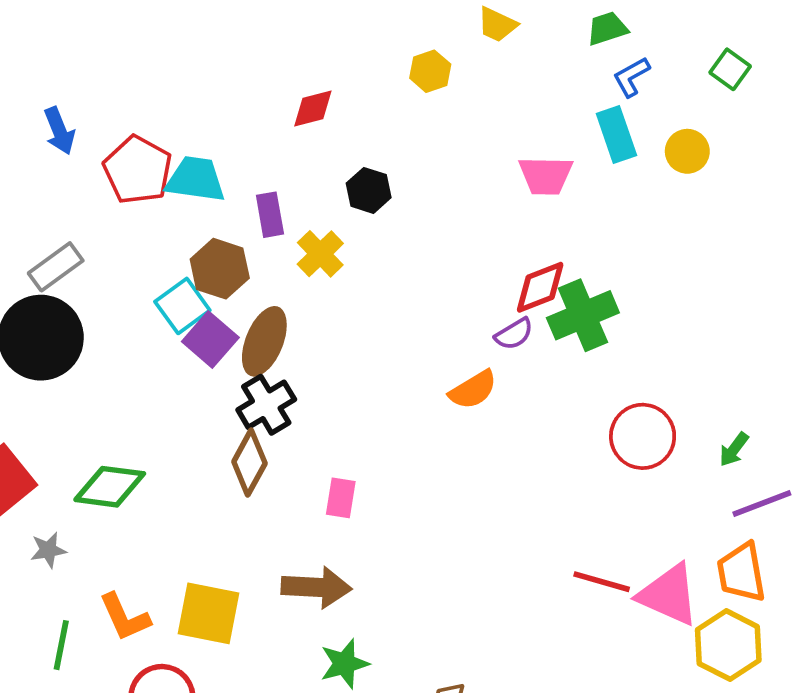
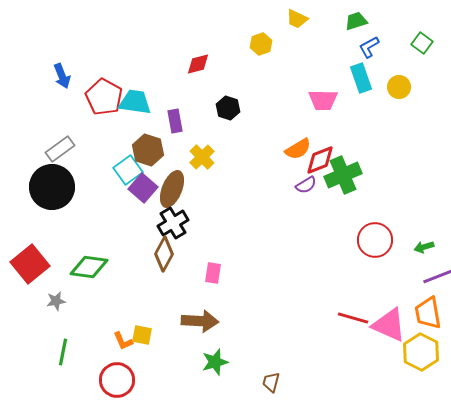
yellow cross: (320, 254) -> (202, 157), moved
orange semicircle: (473, 390) -> (298, 149), moved
green arrow: (734, 449) -> (424, 247), turned 36
yellow square: (208, 613) -> (142, 335), size x0.6
orange L-shape: (125, 617) -> (123, 341), moved, size x0.7

